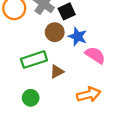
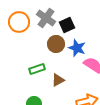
green rectangle: (34, 60) -> (37, 69), size x0.7

